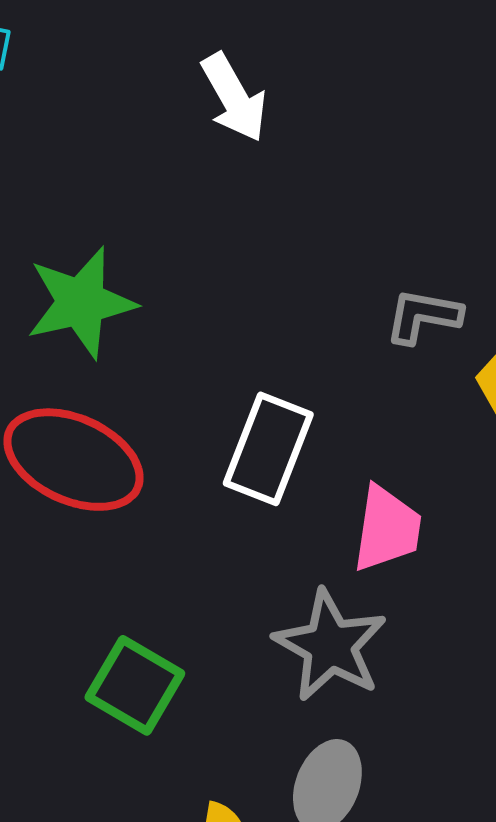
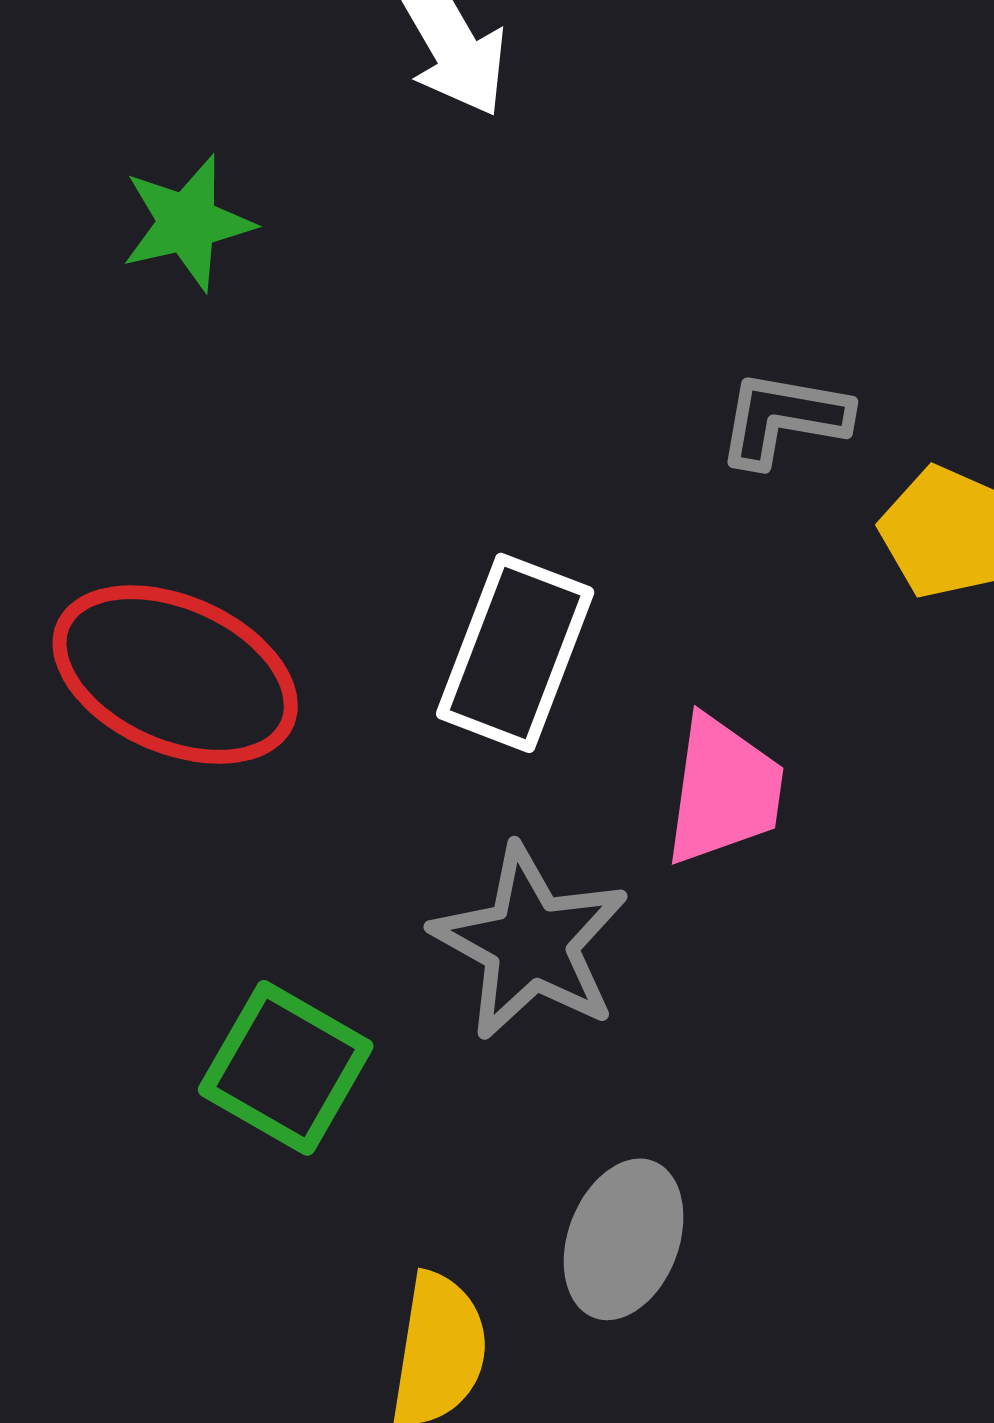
green star: (81, 302) -> (187, 223), moved, size x0.7
gray star: (330, 646) -> (530, 943), moved

